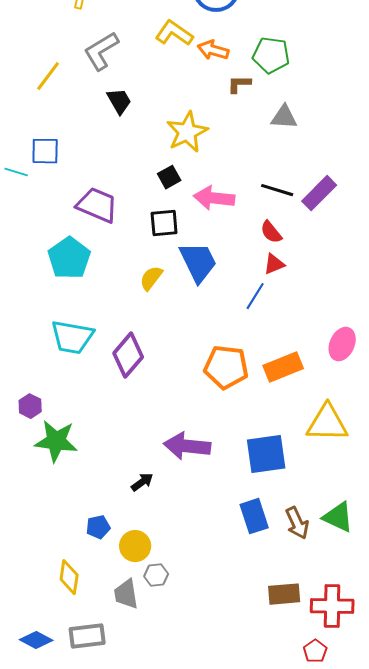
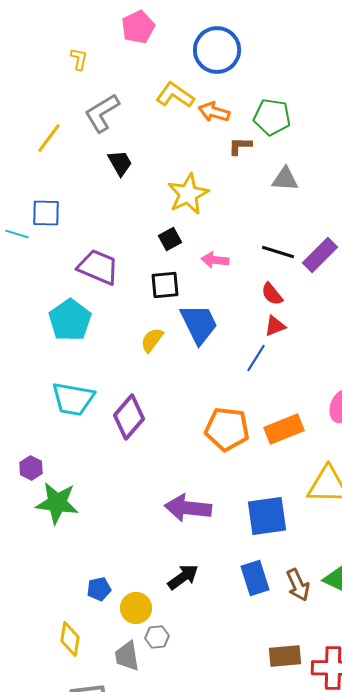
pink arrow: (214, 198) -> (215, 260), size x0.7
black arrow: (142, 482) -> (183, 577), moved, size x1.4

